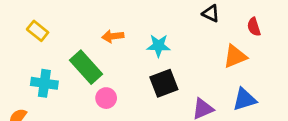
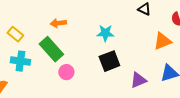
yellow rectangle: (38, 31) -> (15, 34), moved
orange arrow: (113, 36) -> (58, 23), moved

